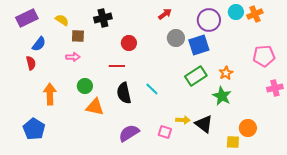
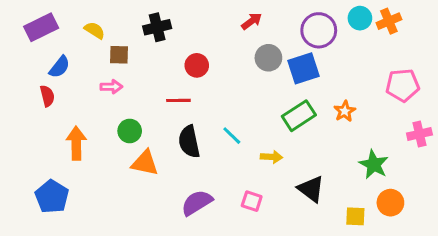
green star: (222, 96) -> (374, 165), moved
yellow arrow: (183, 120) -> (271, 157), moved
orange circle: (248, 128) -> (390, 203), moved

